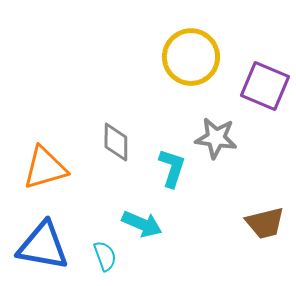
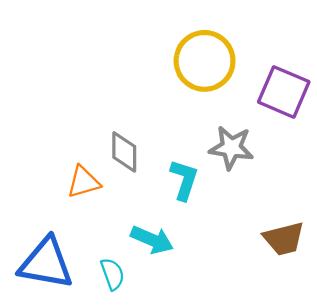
orange triangle: (45, 168) -> (84, 182), moved, size x0.7

